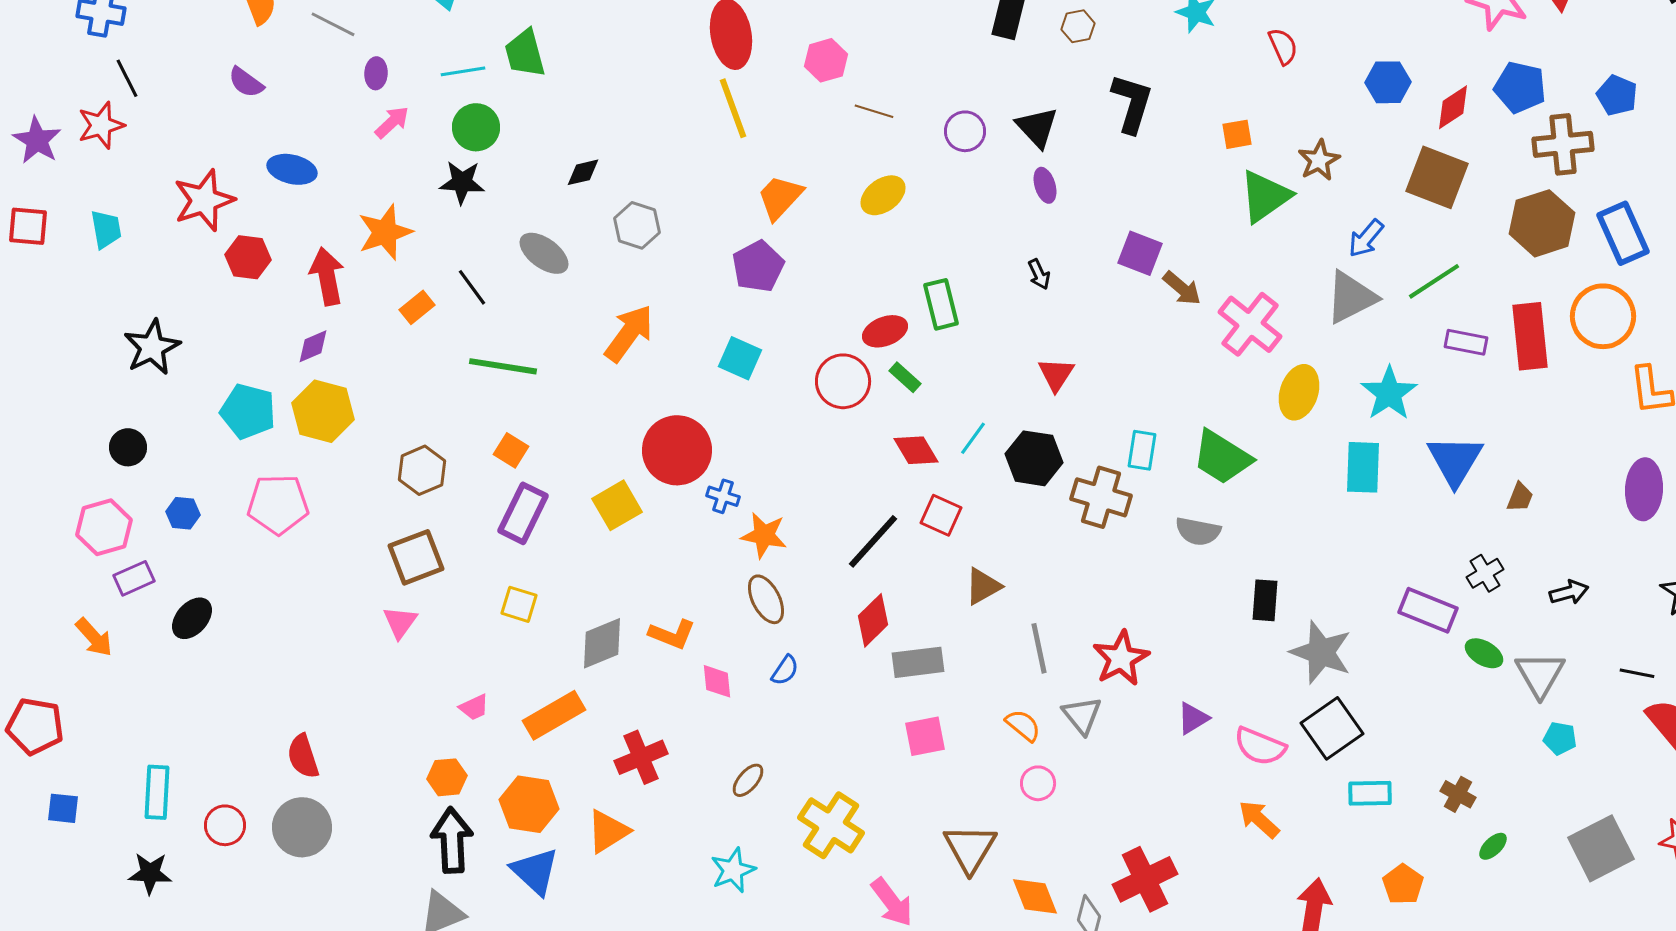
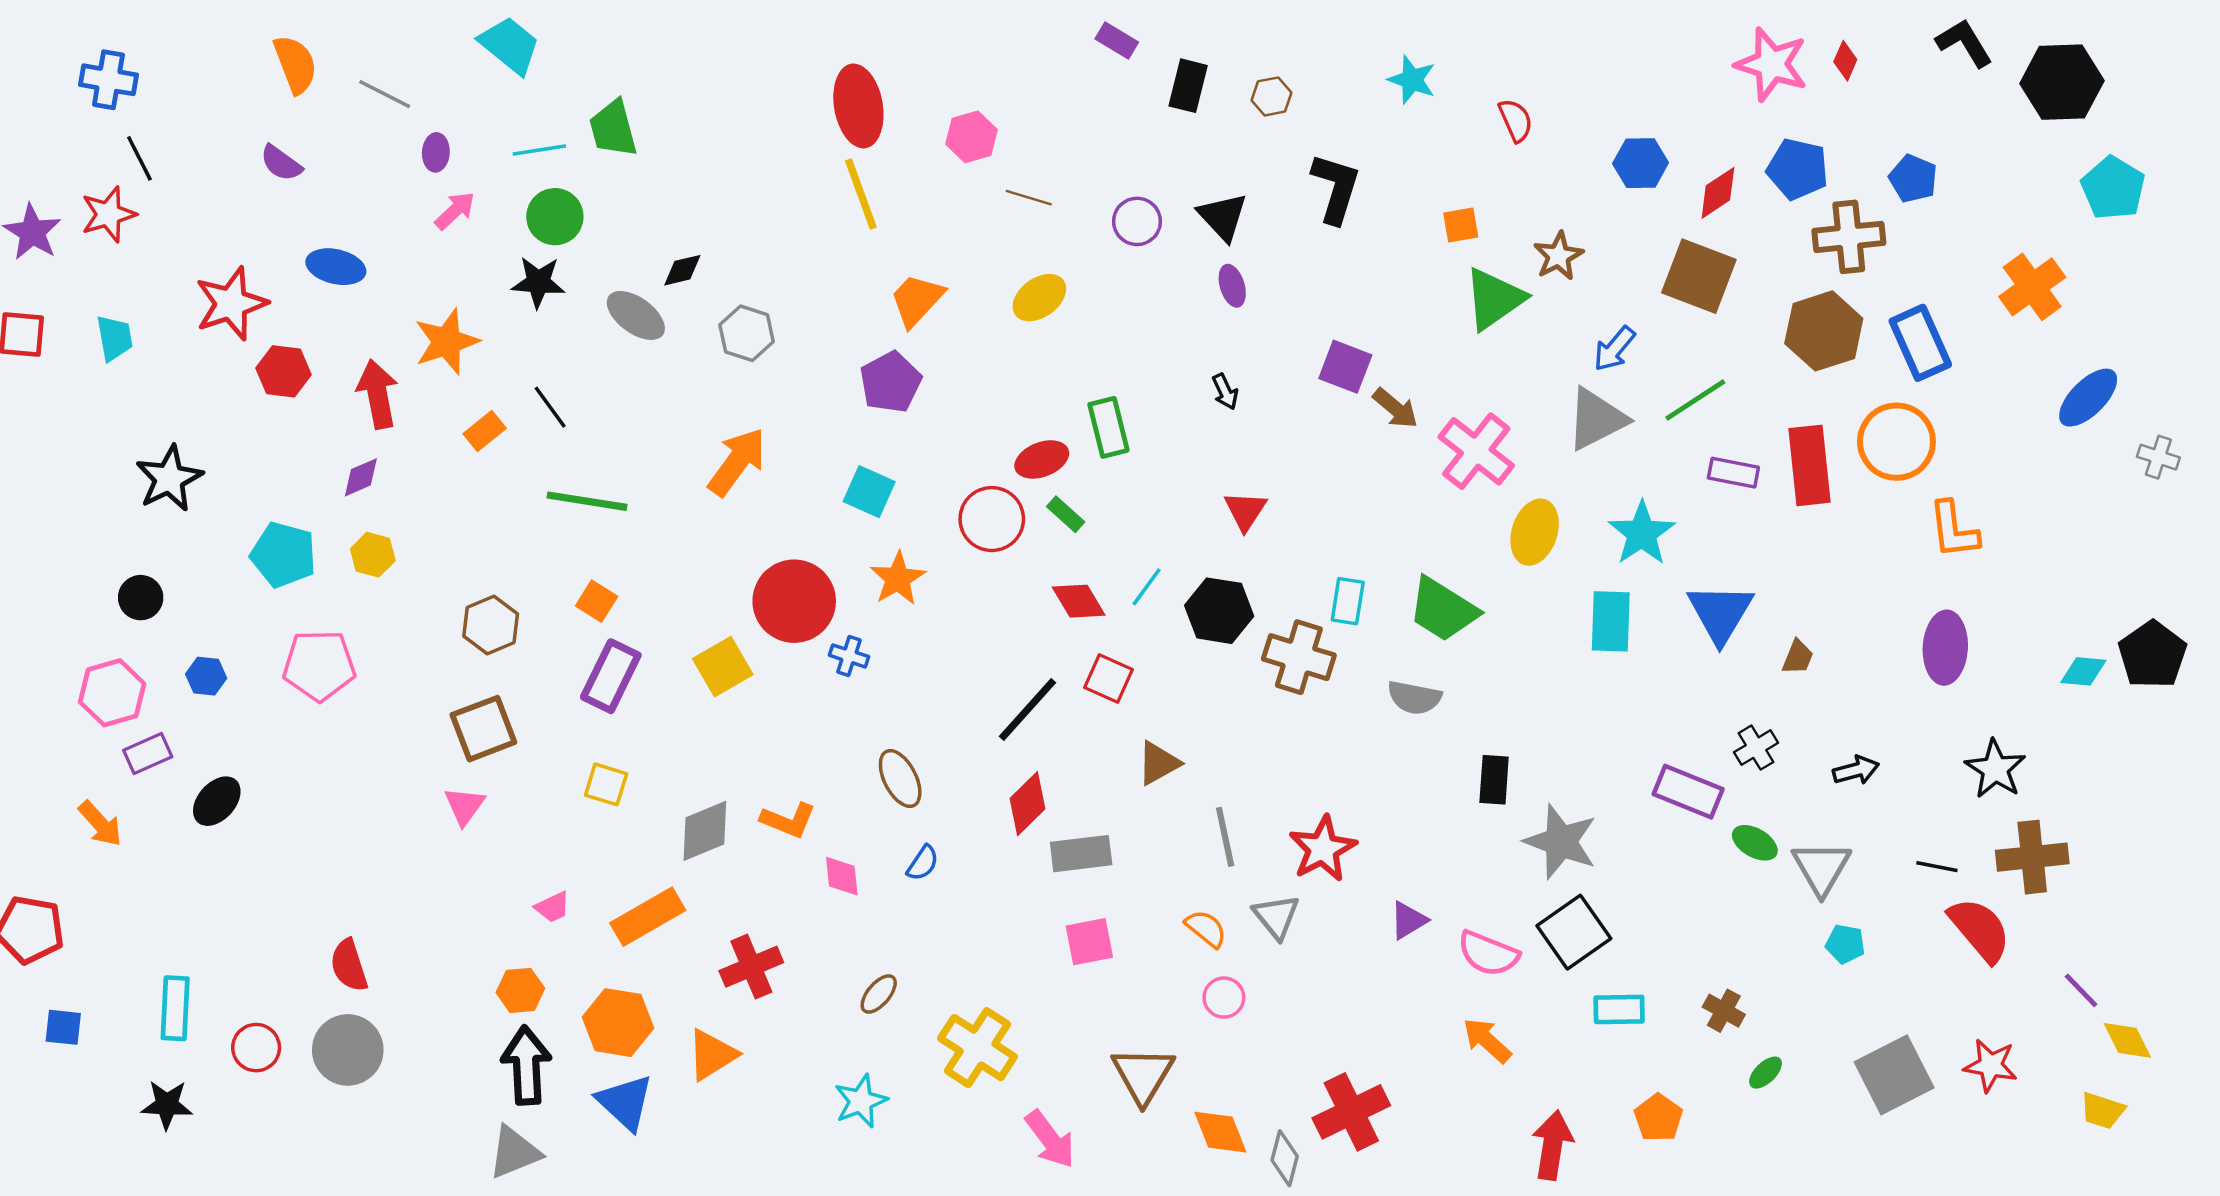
gray ellipse: (544, 253) -> (636, 315), moved
yellow hexagon: (323, 411) -> (373, 555), size x0.6
orange star: (764, 535) -> (898, 579), moved, turned 30

